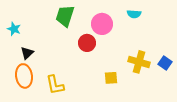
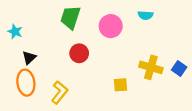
red circle: (87, 43) -> (79, 53), moved
yellow L-shape: (55, 85) -> (60, 92), turned -130

